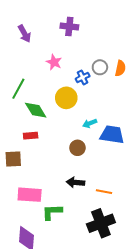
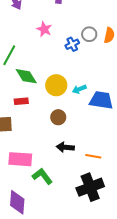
yellow circle: (66, 98) -> (56, 85), moved
brown circle: (77, 148) -> (58, 117), moved
green L-shape: (52, 212) -> (42, 176), turned 55

